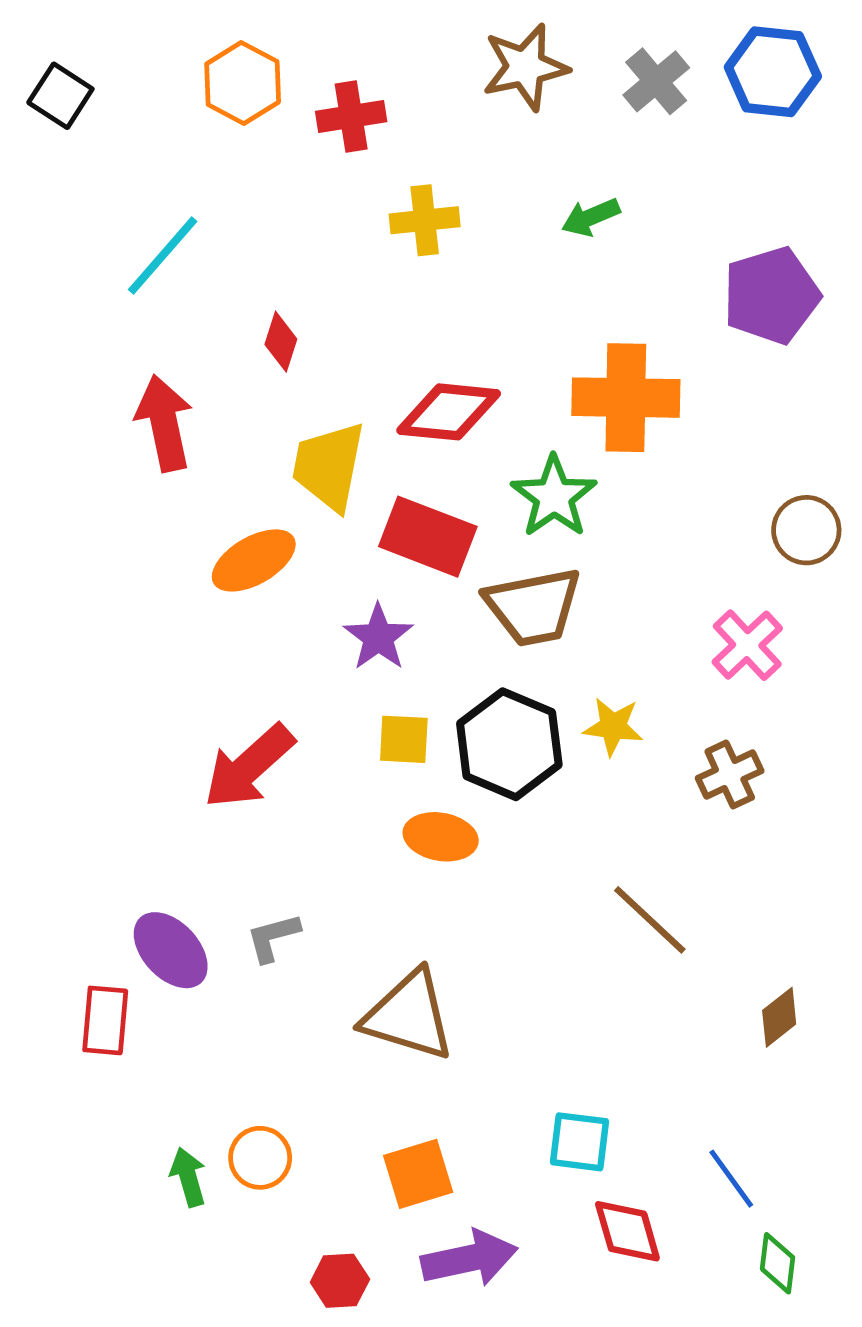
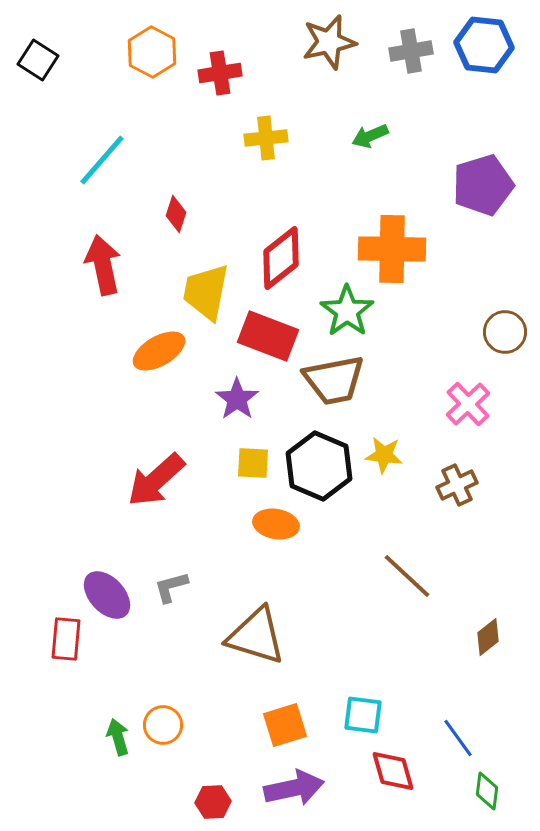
gray cross: (656, 81) -> (411, 51), turned 30
red diamond: (449, 412) -> (281, 258), turned -44
orange square: (418, 1174) -> (285, 725), moved

